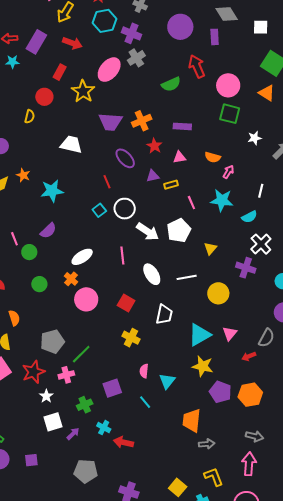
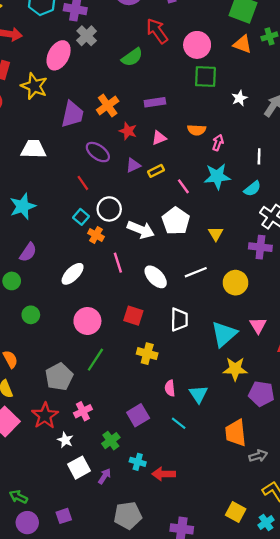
purple trapezoid: (110, 122) -> (72, 114), turned -70
orange cross: (71, 279) -> (96, 235), moved
green line: (81, 354) -> (95, 360), moved

